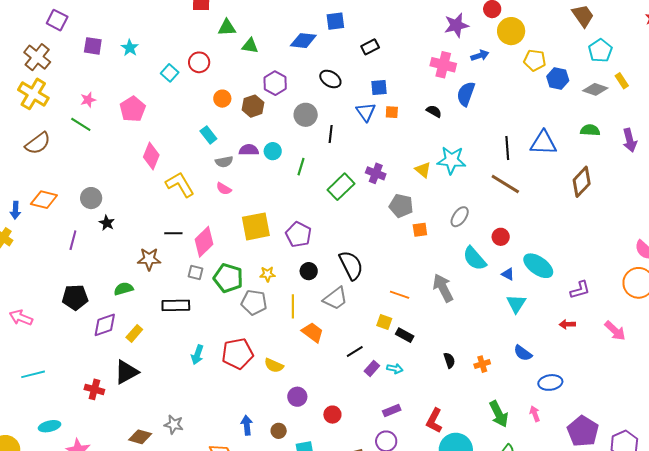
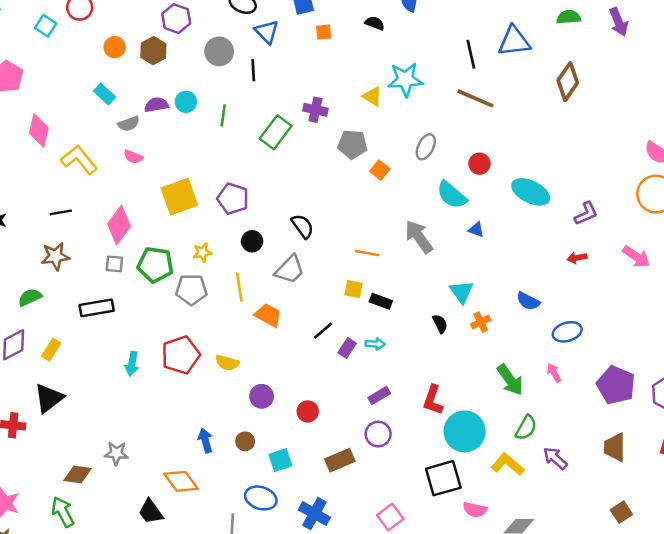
blue triangle: (366, 112) -> (267, 32), moved
orange square: (420, 230) -> (380, 170), turned -35
black line: (173, 233) -> (61, 212), moved
black semicircle: (351, 265) -> (303, 226), size x0.7
blue triangle: (508, 274) -> (476, 230), moved
cyan triangle: (516, 304) -> (462, 292), moved

